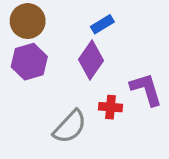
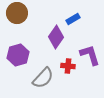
blue rectangle: (102, 24) -> (73, 19), moved
purple hexagon: (29, 62) -> (18, 55), moved

